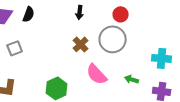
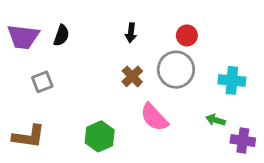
cyan cross: (162, 58) -> (232, 80), moved
green arrow: (132, 79) -> (216, 120), moved

